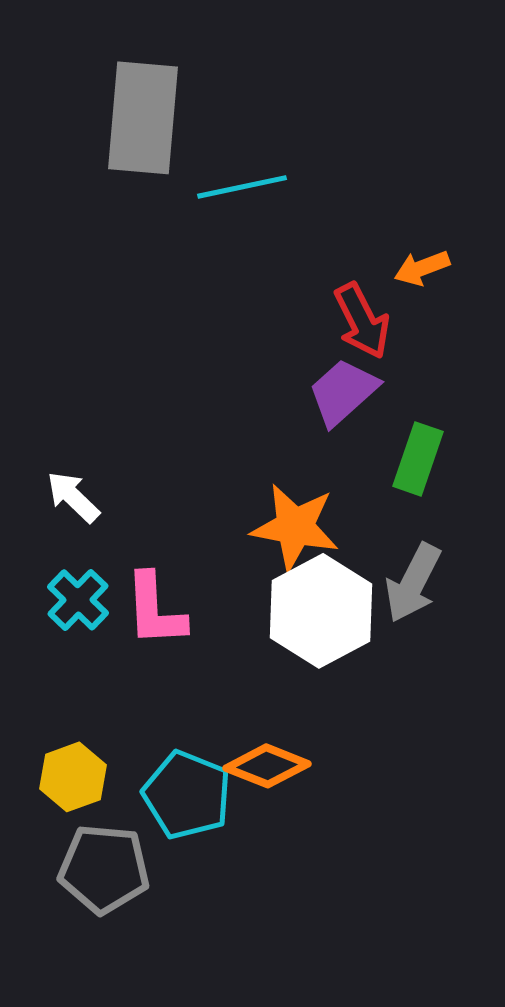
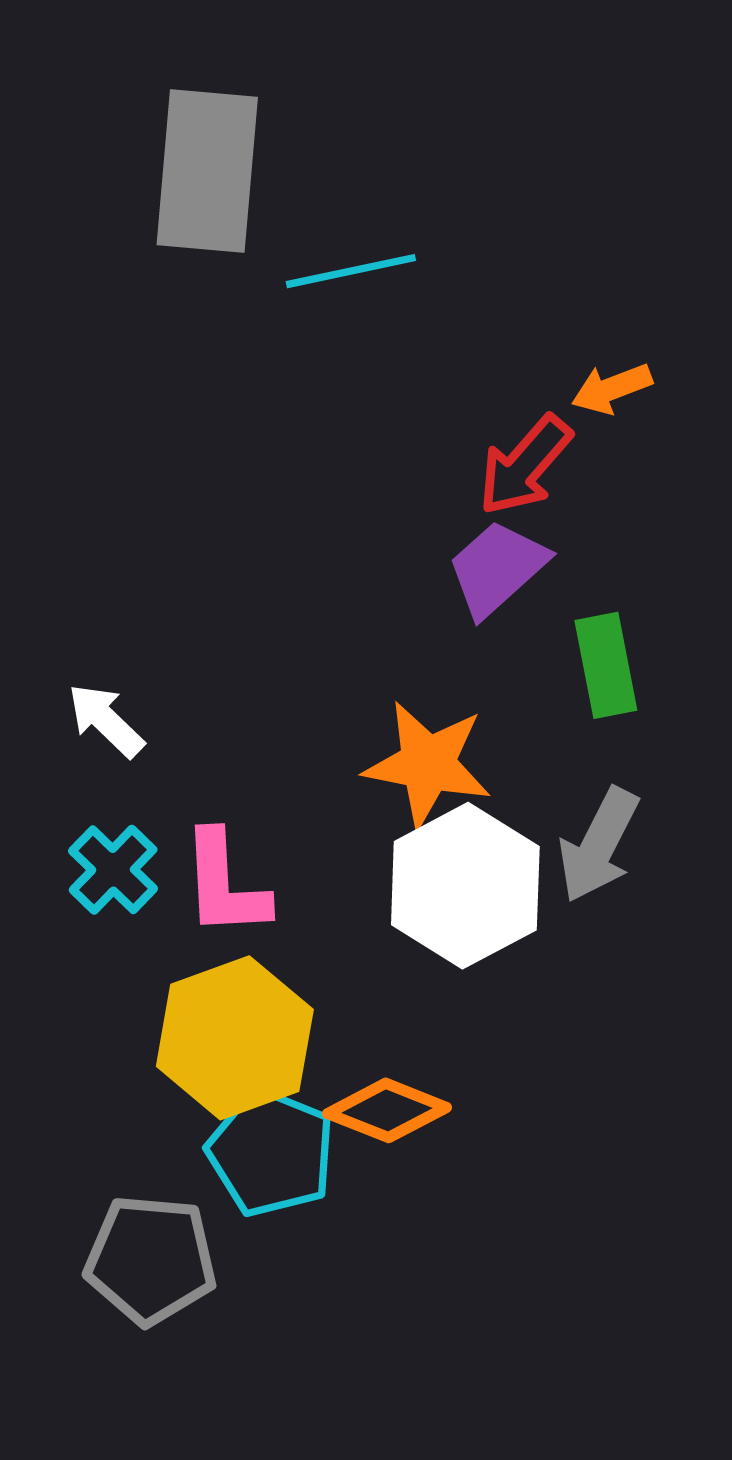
red arrow: (362, 321) -> (525, 465), turned 68
green rectangle: (418, 459) -> (606, 665), turned -30
yellow hexagon: (73, 777) -> (235, 1038), moved, size x1.6

